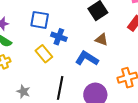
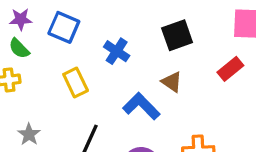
blue square: (40, 20) -> (64, 27), moved
blue cross: (59, 37) -> (117, 51), moved

